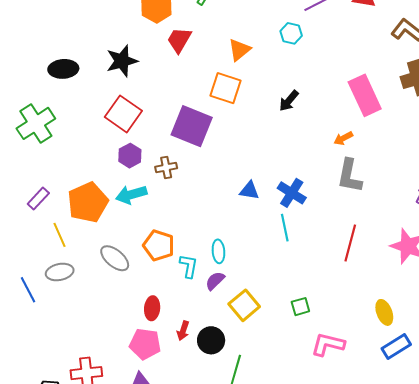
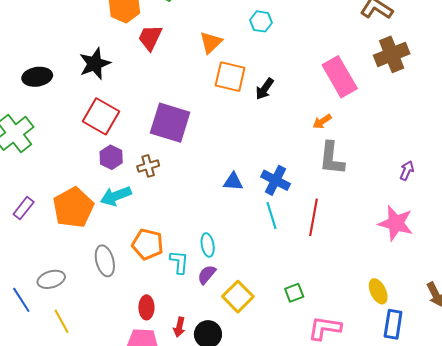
orange square: (226, 88) -> (230, 77), moved
yellow line: (59, 235) -> (62, 321), moved
red line: (350, 243) -> (313, 217), moved
gray ellipse: (115, 258) -> (105, 261), turned 40
blue rectangle: (396, 347) -> (393, 324), turned -44

